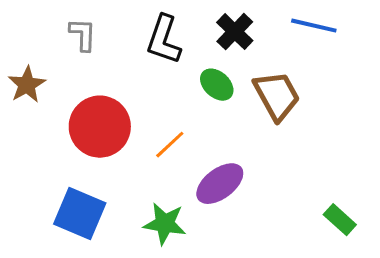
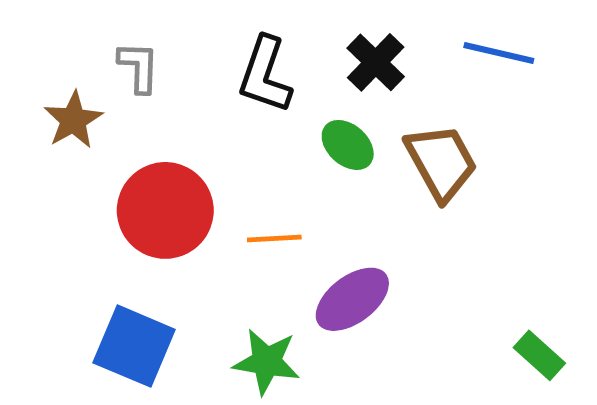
brown star: (27, 85) -> (73, 120), moved
orange line: (170, 145) -> (274, 239), turned 40

